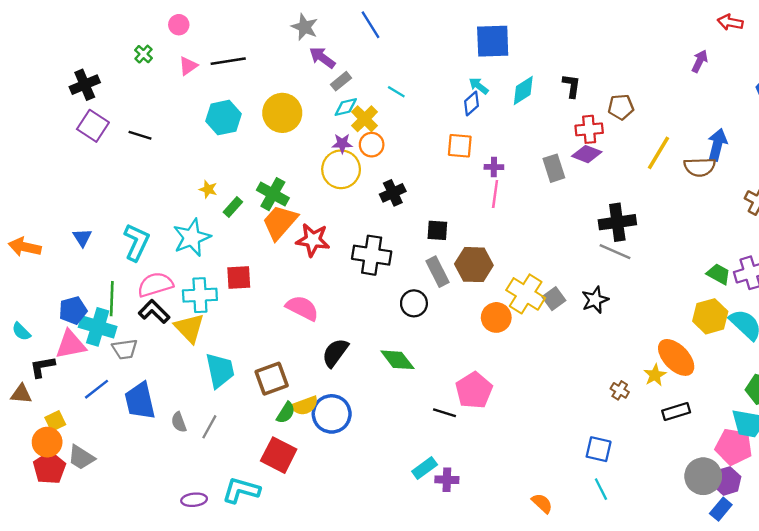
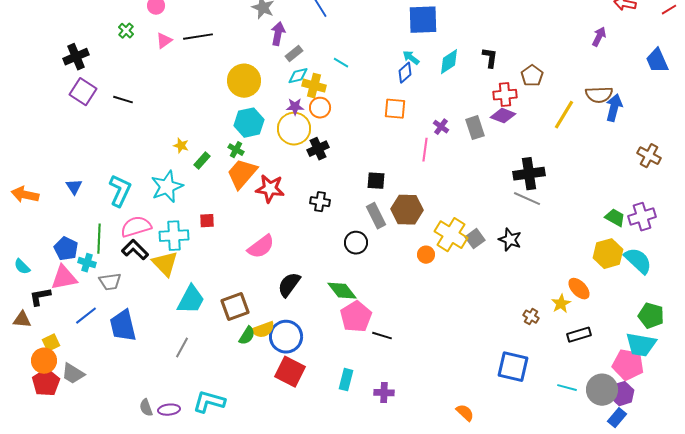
purple arrow: (322, 58) -> (278, 34), turned 65
brown pentagon: (621, 107) -> (532, 76), turned -30
cyan hexagon: (223, 118) -> (249, 123), moved
yellow cross: (365, 119) -> (314, 86), turned -30
purple cross: (494, 167) -> (441, 127), moved, turned 35
brown semicircle: (700, 167) -> (599, 95), moved
black cross: (393, 193) -> (318, 149), moved
green cross: (273, 194) -> (236, 150), size x0.6
black cross: (372, 255) -> (320, 202), size x0.6
red square: (239, 277) -> (207, 221), size x0.7
black star: (595, 300) -> (510, 240), turned -30
pink semicircle: (302, 308) -> (261, 247), turned 116
blue pentagon: (73, 310) -> (66, 249), turned -30
orange circle: (496, 317) -> (426, 255), size x0.7
cyan cross: (98, 327) -> (87, 263), size x0.6
orange ellipse: (676, 357) -> (579, 289), size x0.7
cyan trapezoid: (220, 370) -> (191, 300), turned 40
pink pentagon: (474, 390) -> (356, 317), moved
gray semicircle: (179, 422) -> (146, 408), moved
blue square: (599, 449) -> (513, 367), size x1.4
red square: (279, 455) -> (290, 372), moved
cyan rectangle: (425, 468) -> (346, 380), moved, turned -40
cyan line: (601, 489) -> (567, 388), moved, turned -48

